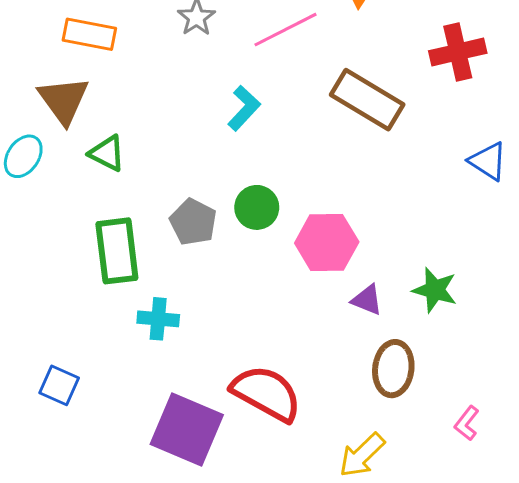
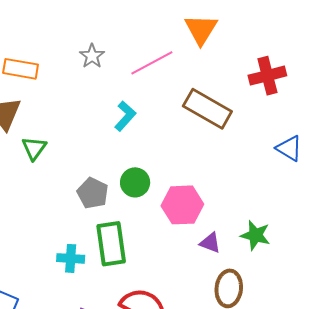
green triangle: (107, 153) -> (34, 148), turned 40
green rectangle: (117, 251) -> (111, 244), moved

